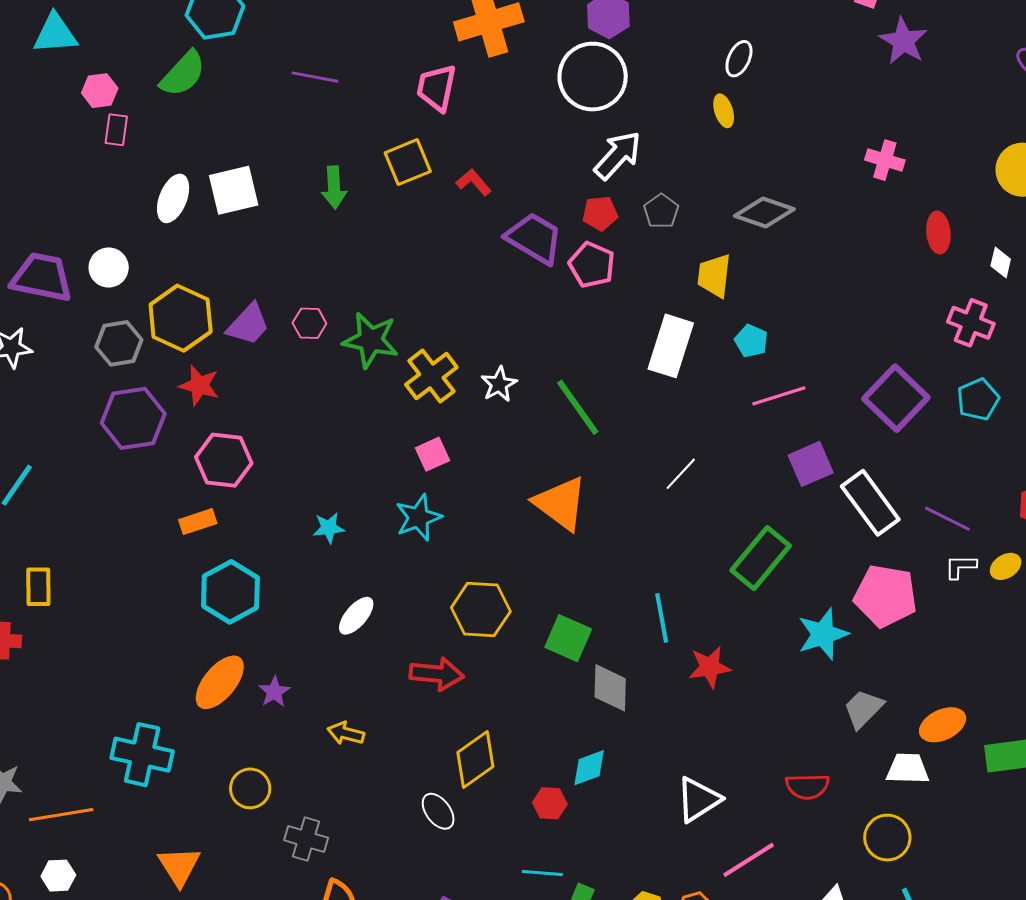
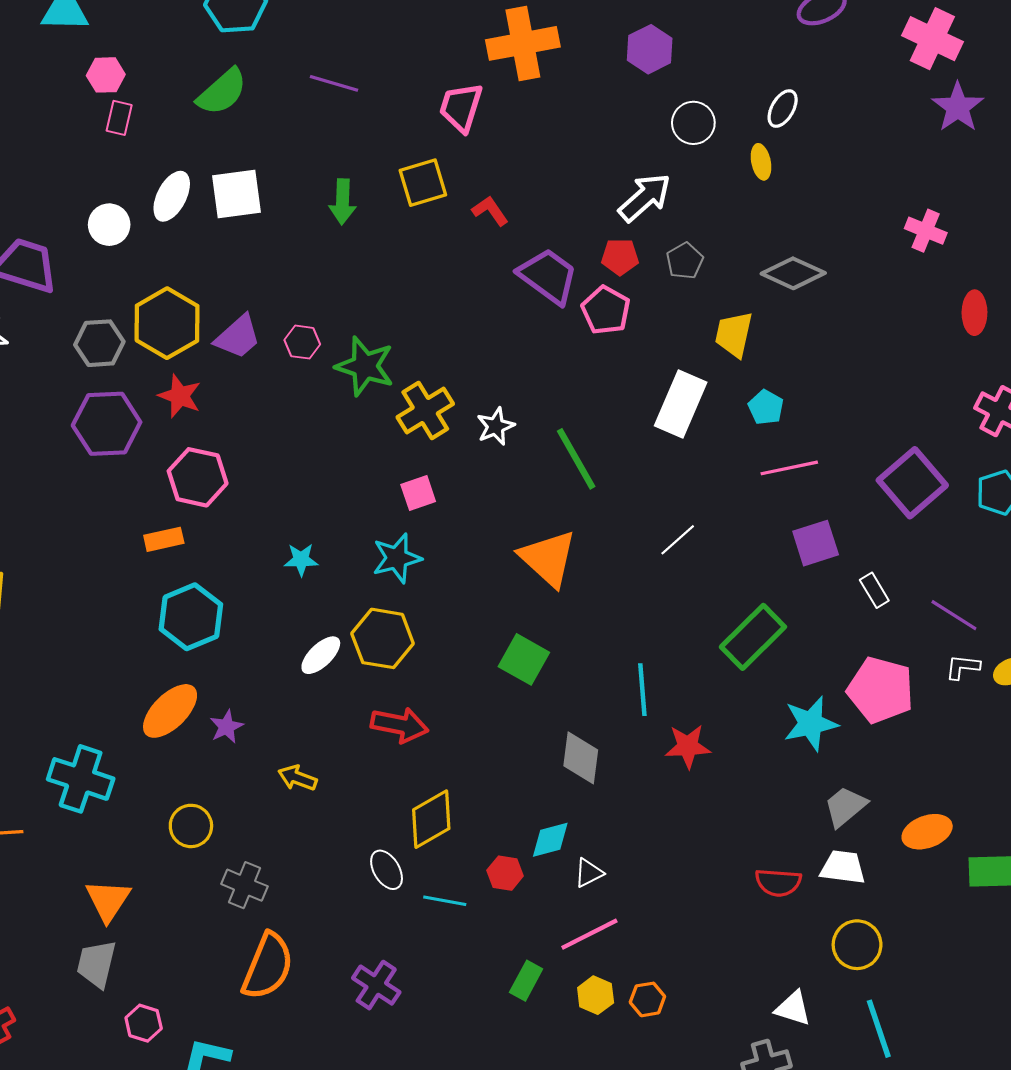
green semicircle: (183, 74) -> (222, 92), moved
white circle: (593, 77) -> (693, 123), moved, size x0.6
white circle: (109, 268) -> (109, 225), moved
white rectangle: (870, 503) -> (874, 590), size x0.5
yellow hexagon: (481, 610) -> (383, 638), moved
green square: (568, 638) -> (524, 659), moved
white trapezoid: (908, 769) -> (843, 867), moved
white triangle: (698, 800) -> (589, 873), moved, size x0.6
pink line: (749, 860) -> (589, 934), moved
cyan line: (542, 873) -> (445, 901), moved

